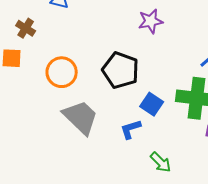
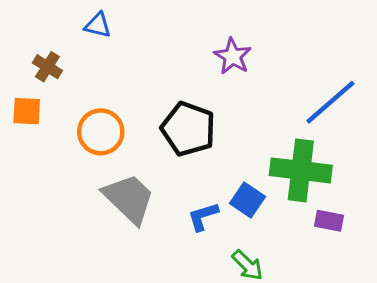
purple star: (151, 21) -> (233, 56), turned -30
blue square: (152, 104) -> (247, 200), moved

